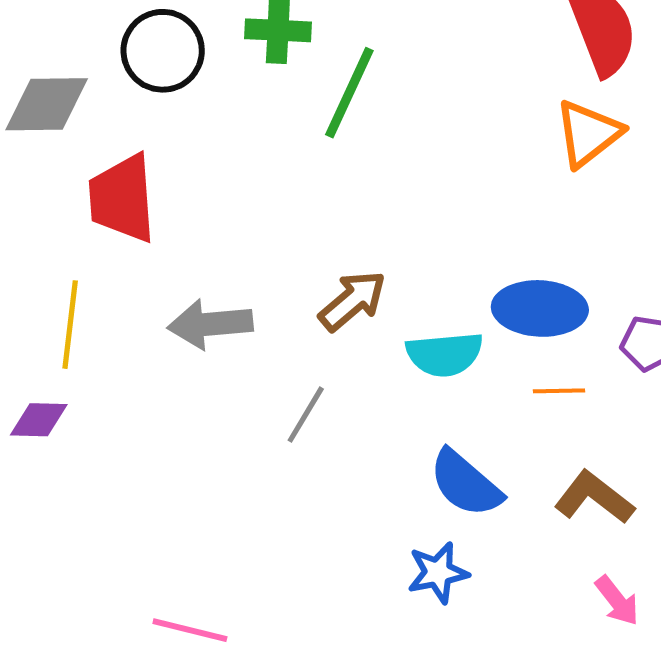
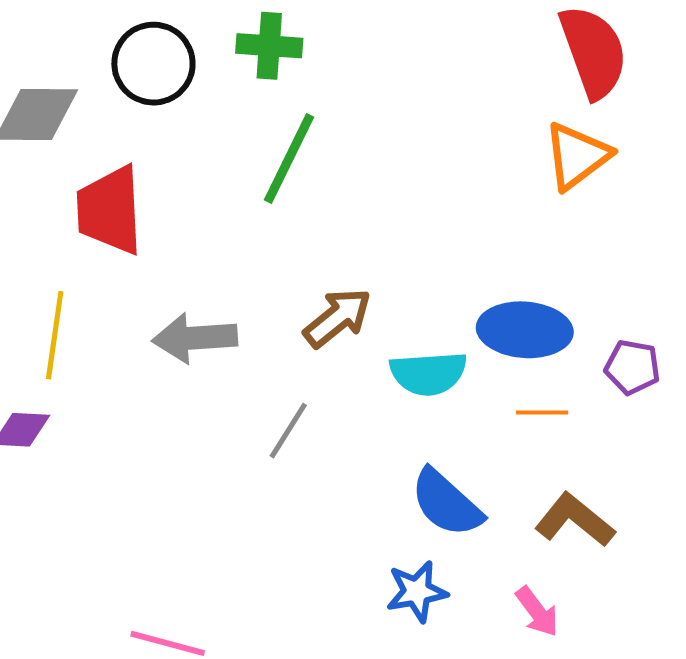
green line: (349, 93) -> (289, 158), moved
pink arrow: (617, 601) -> (537, 612), moved

